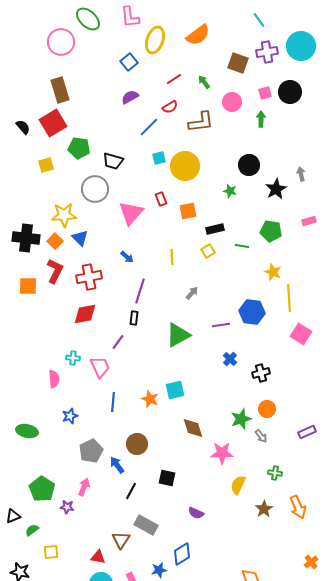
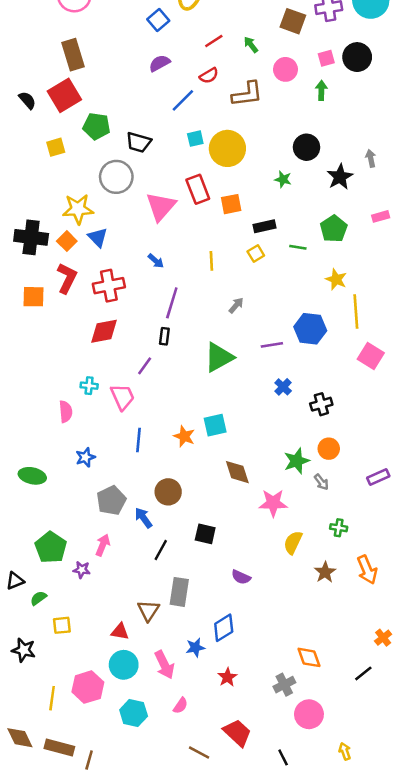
red rectangle: (161, 199) -> (198, 189), size x1.6
green pentagon: (271, 231) -> (334, 229), turned 30
gray rectangle: (146, 525) -> (179, 592), turned 70

